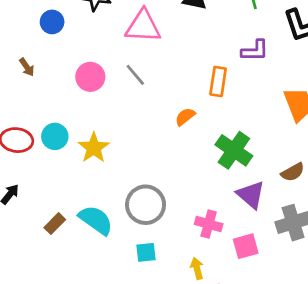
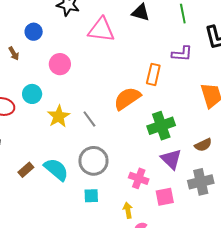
blue circle: (52, 22) -> (34, 32), moved
gray line: (135, 75) -> (89, 119), moved
orange semicircle: (185, 117) -> (127, 98), size x1.8
cyan circle: (55, 136) -> (32, 94), moved
green cross: (234, 150) -> (161, 126), turned 32

